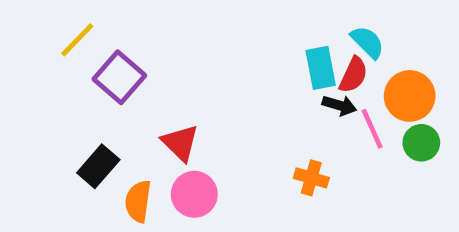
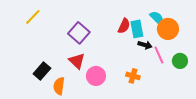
red semicircle: (353, 75) -> (124, 26), moved
purple square: (119, 77) -> (79, 33), moved
orange circle: (410, 96) -> (168, 29), moved
pink circle: (194, 194) -> (96, 76), moved

